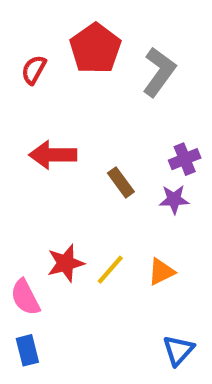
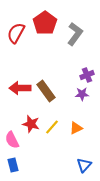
red semicircle: (34, 70) -> (16, 33), size x1.5
red arrow: (53, 155) -> (20, 88), moved
brown rectangle: (121, 182) -> (46, 91), moved, size x1.5
red star: (66, 263) -> (31, 124), turned 30

